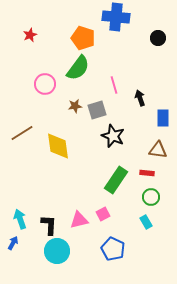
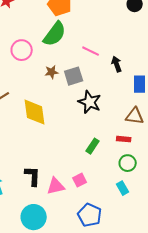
pink line: (114, 85) -> (91, 51), turned -48
green rectangle: (116, 180) -> (93, 146), size x0.6
black L-shape: (49, 225) -> (33, 176), moved

